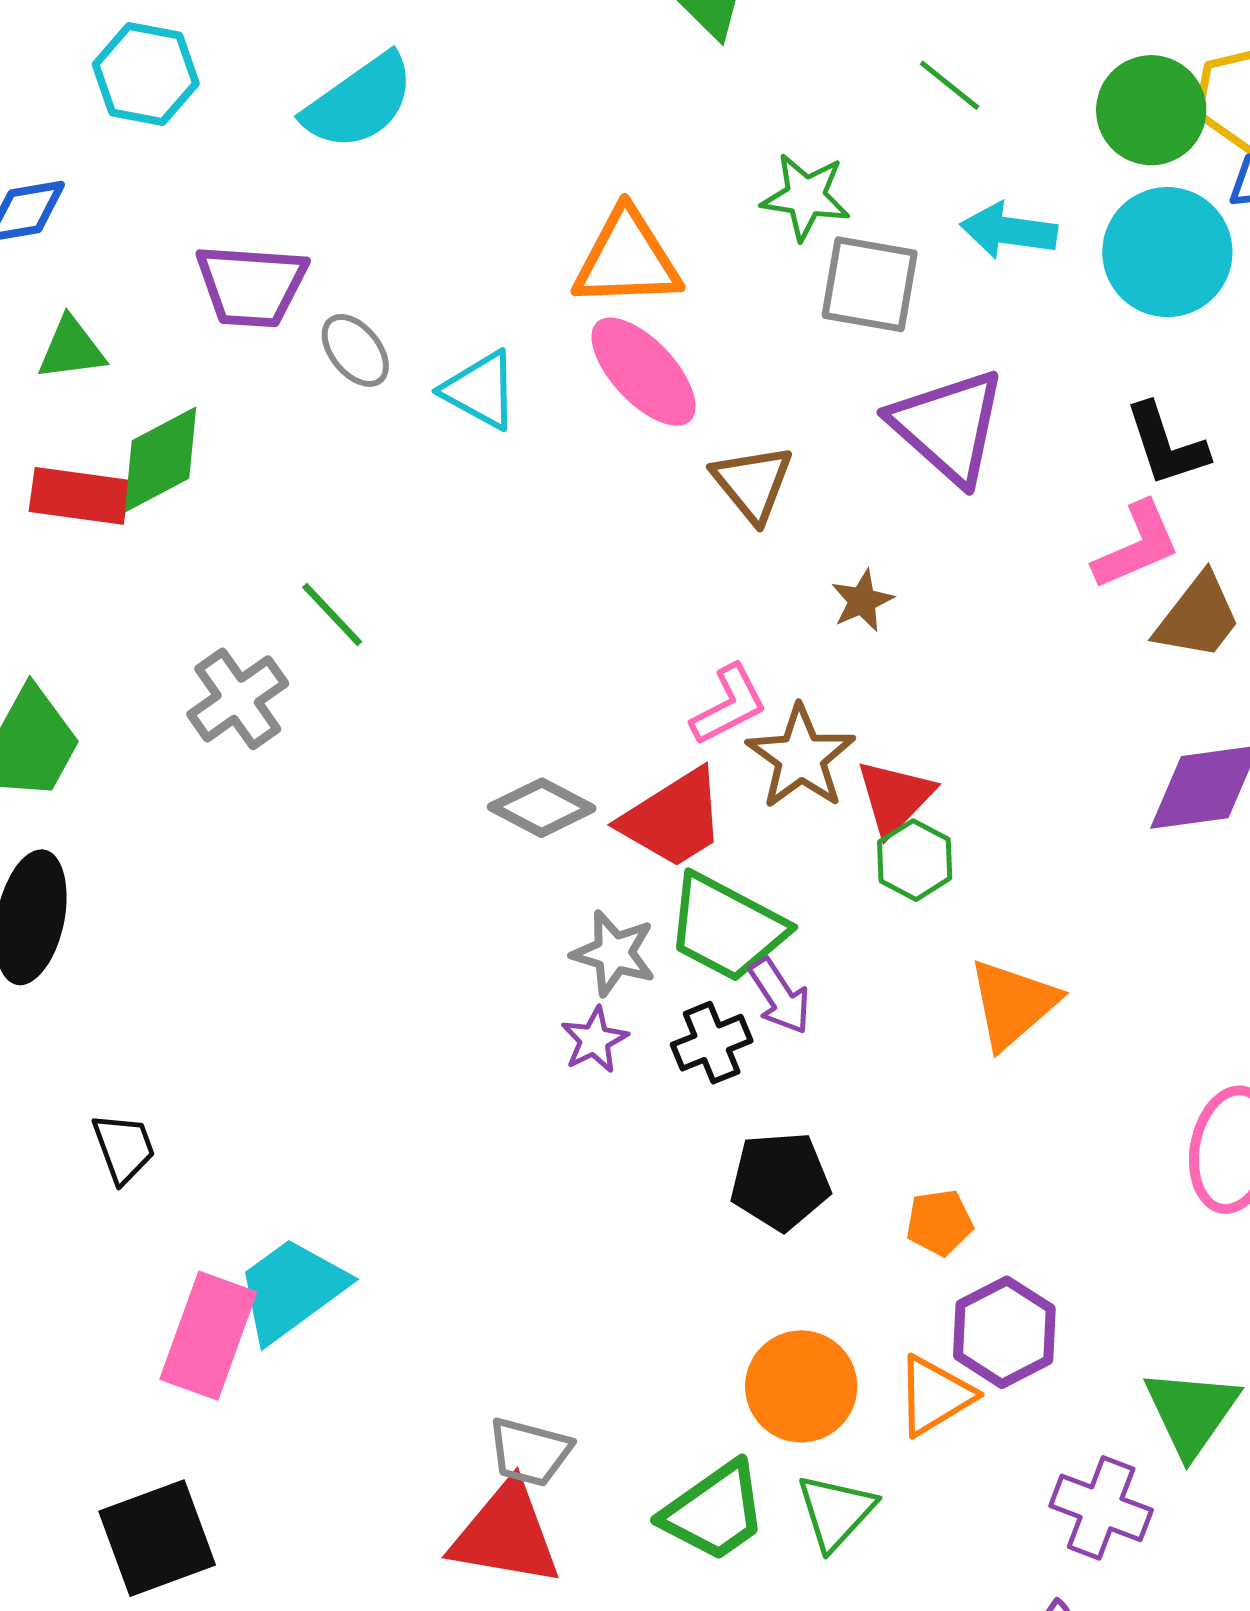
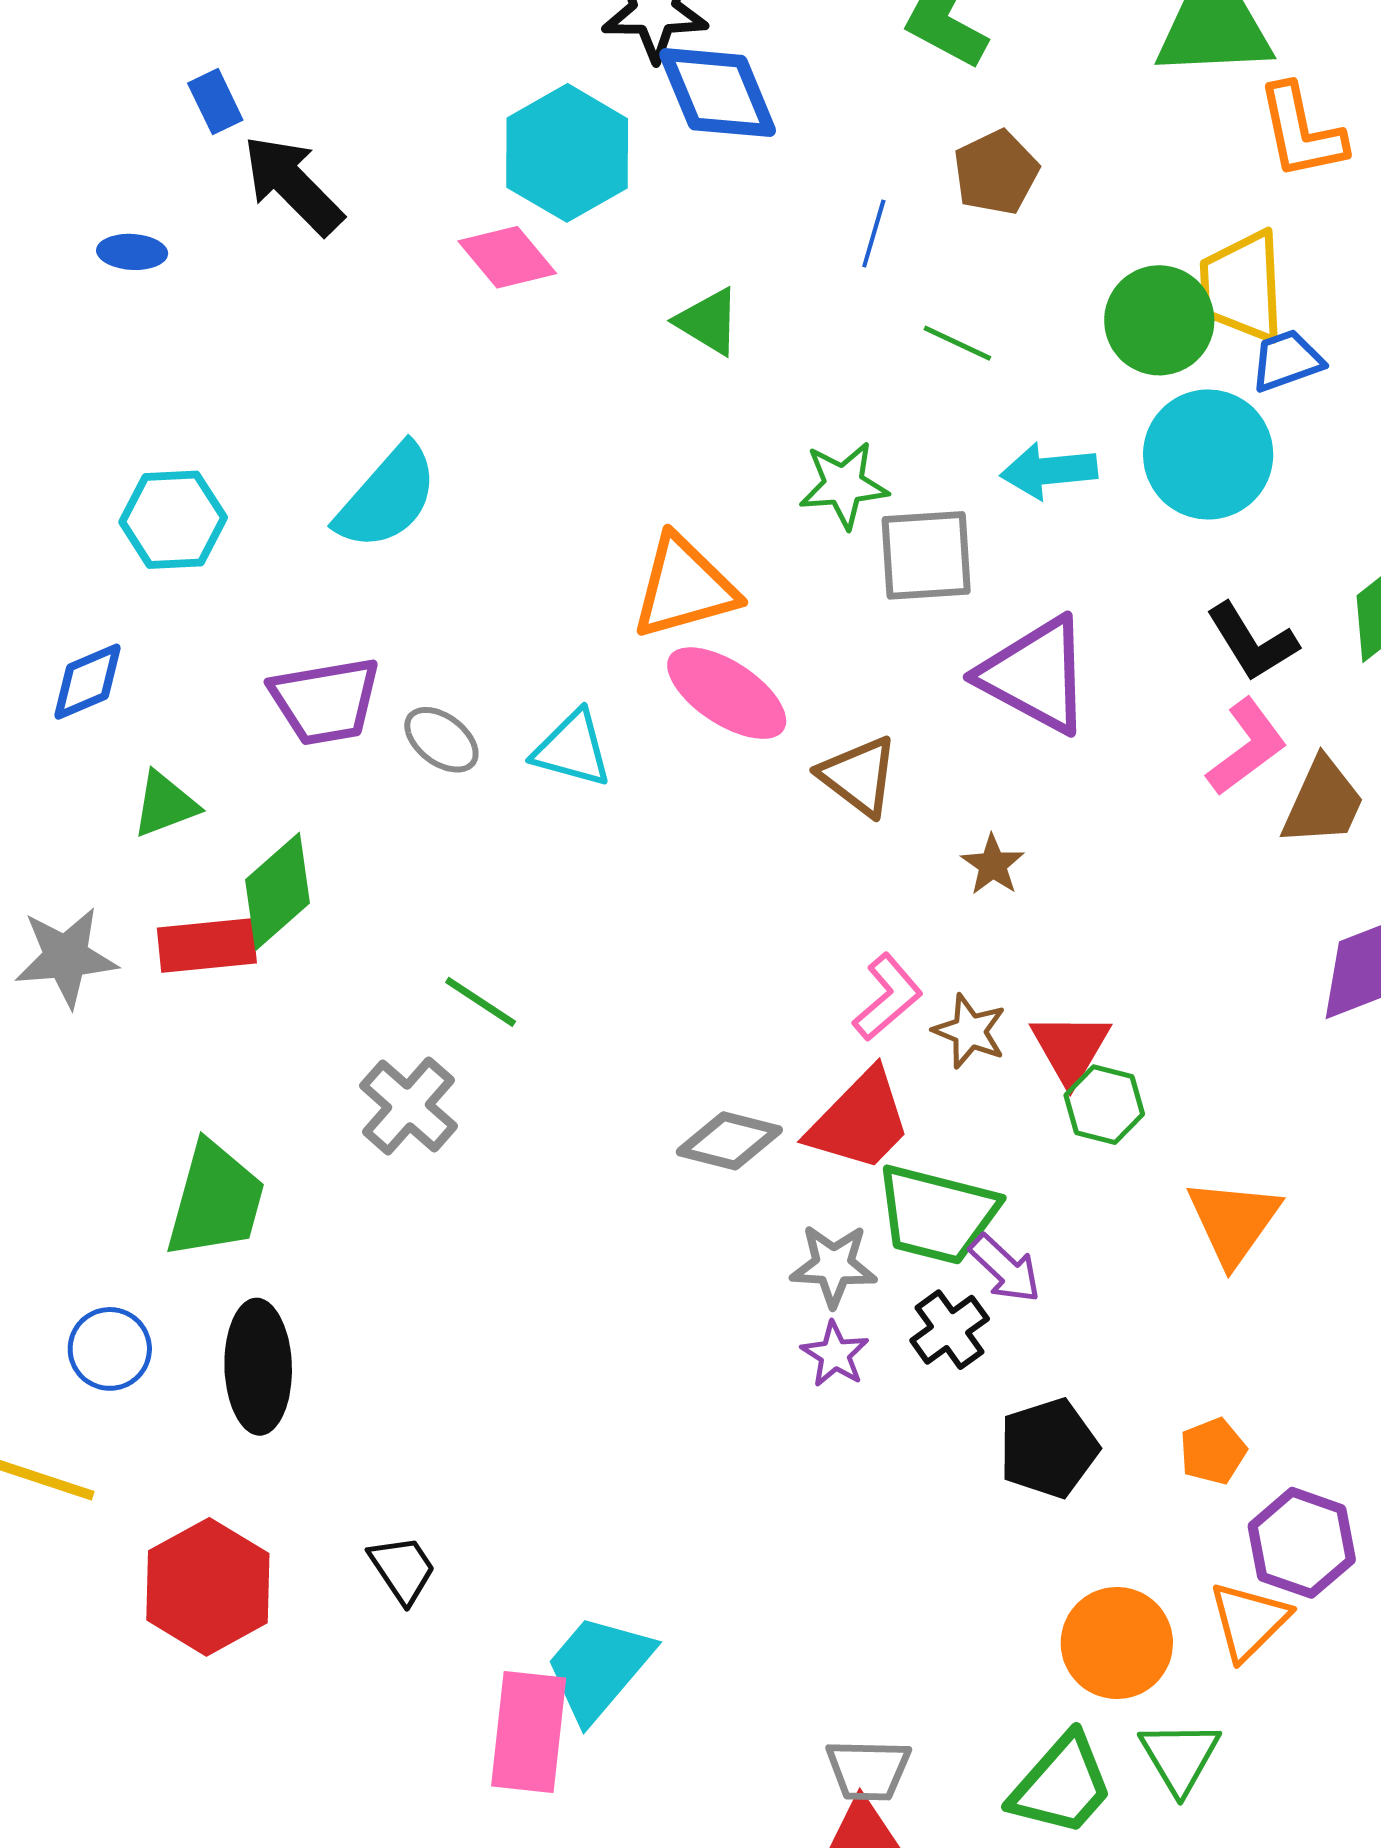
brown star: (801, 757) -> (970, 1031), size x0.7

